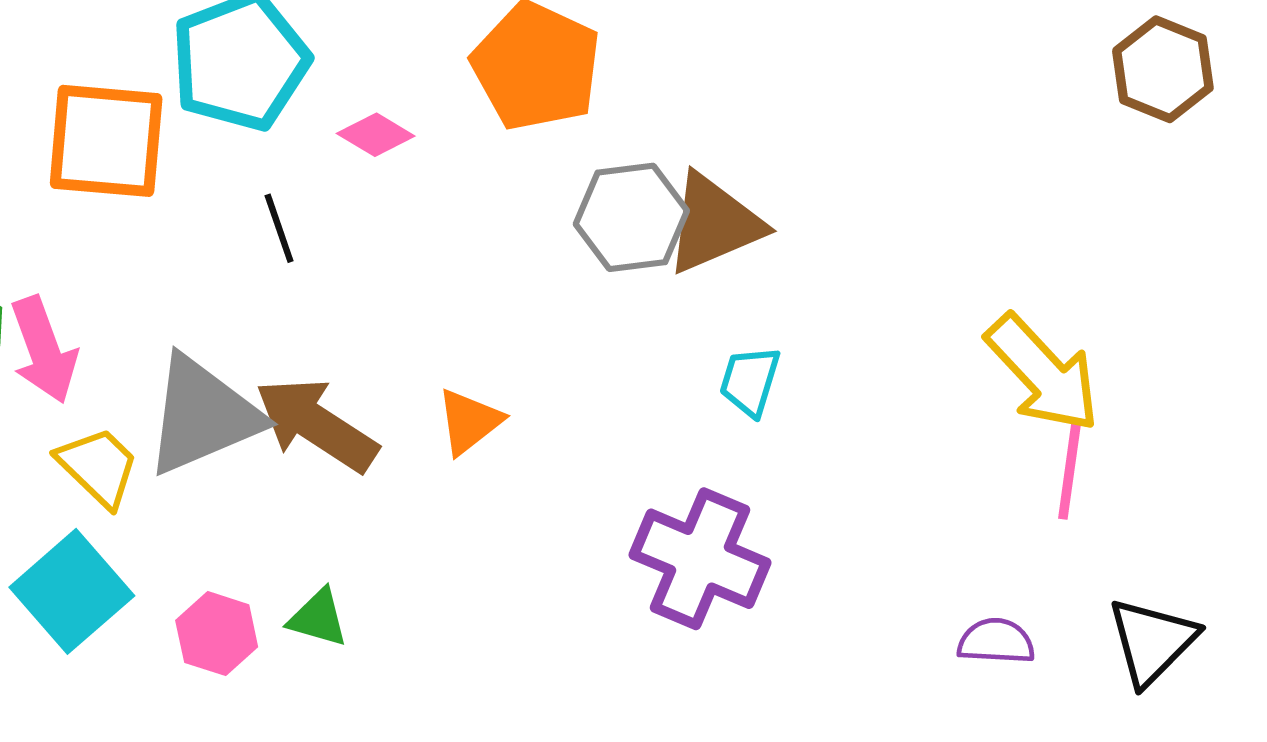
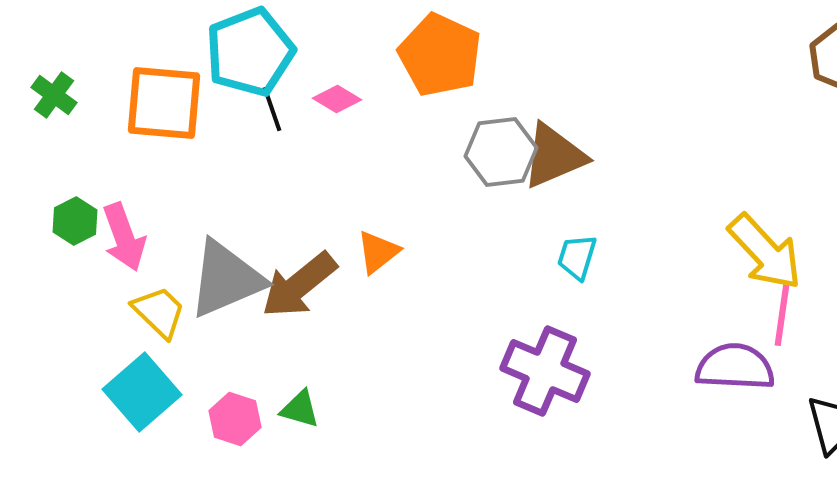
black line: (279, 228) -> (272, 109), moved
orange triangle: (469, 422) -> (378, 252), moved
brown arrow: (317, 425) -> (299, 285), turned -72
purple semicircle: (996, 641) -> (735, 367), moved, size x1.6

